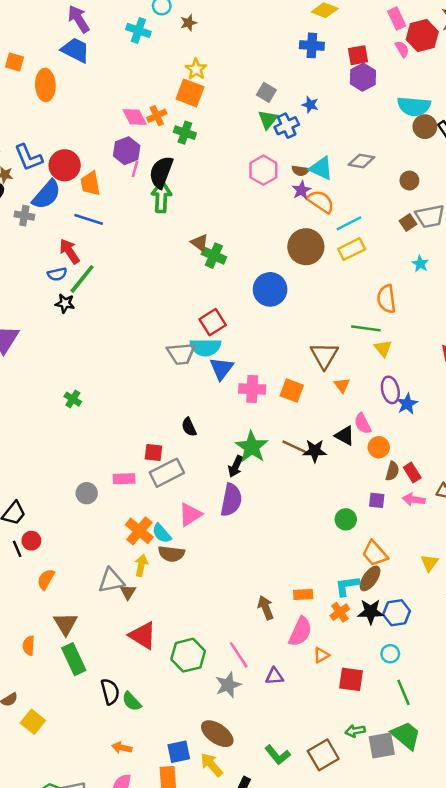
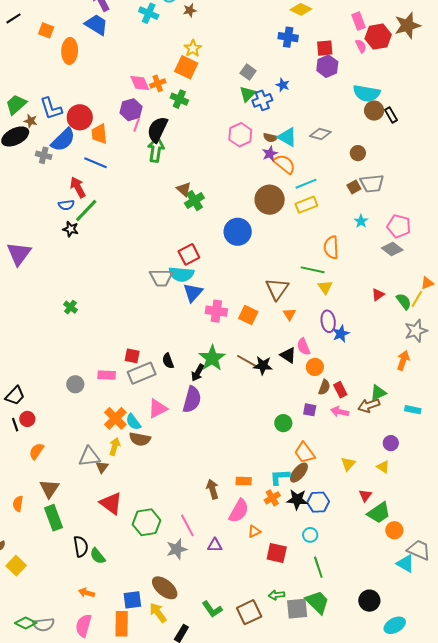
green cross: (214, 256) -> (194, 201), turned 30
black semicircle: (189, 427) -> (168, 361), moved

